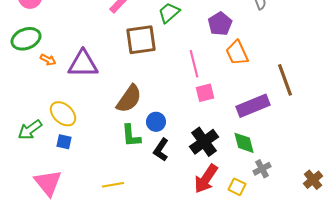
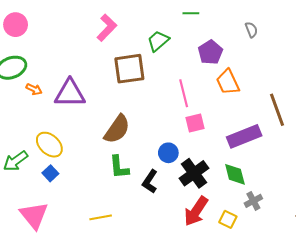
blue circle: (156, 122) -> (168, 153), moved
blue square: (64, 142) -> (50, 173), turned 35

